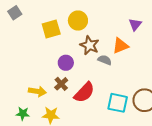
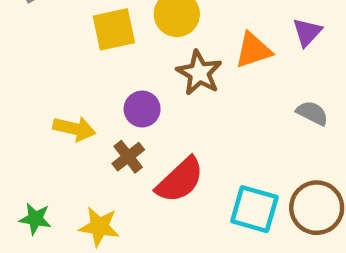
orange triangle: (120, 46) -> (253, 50), moved
gray semicircle: (105, 60) -> (312, 113), moved
yellow arrow: (37, 91) -> (74, 129), moved

